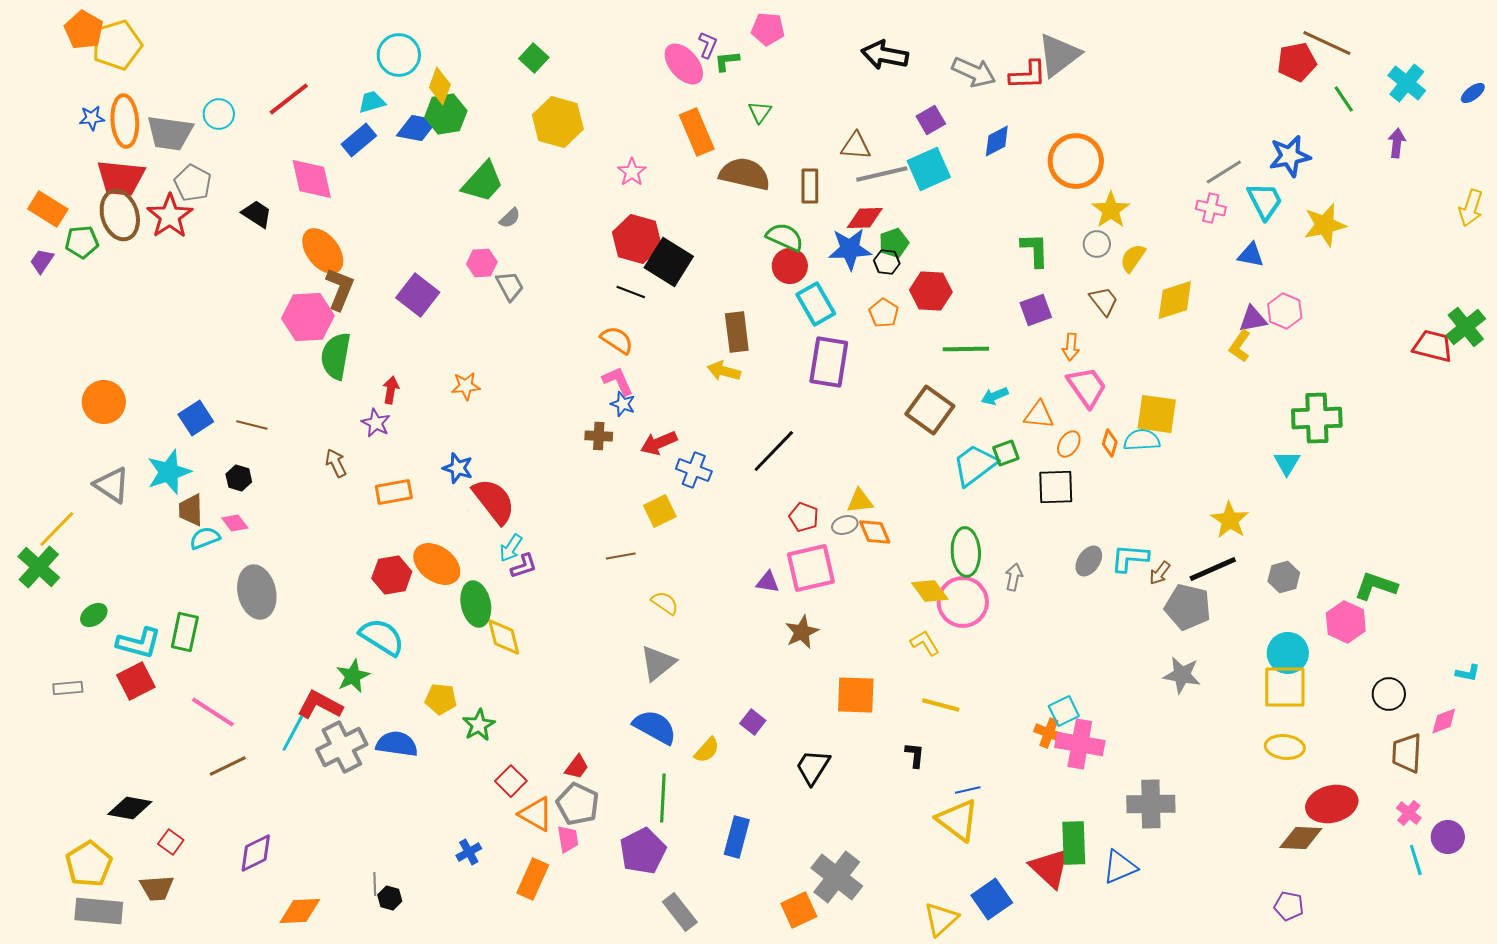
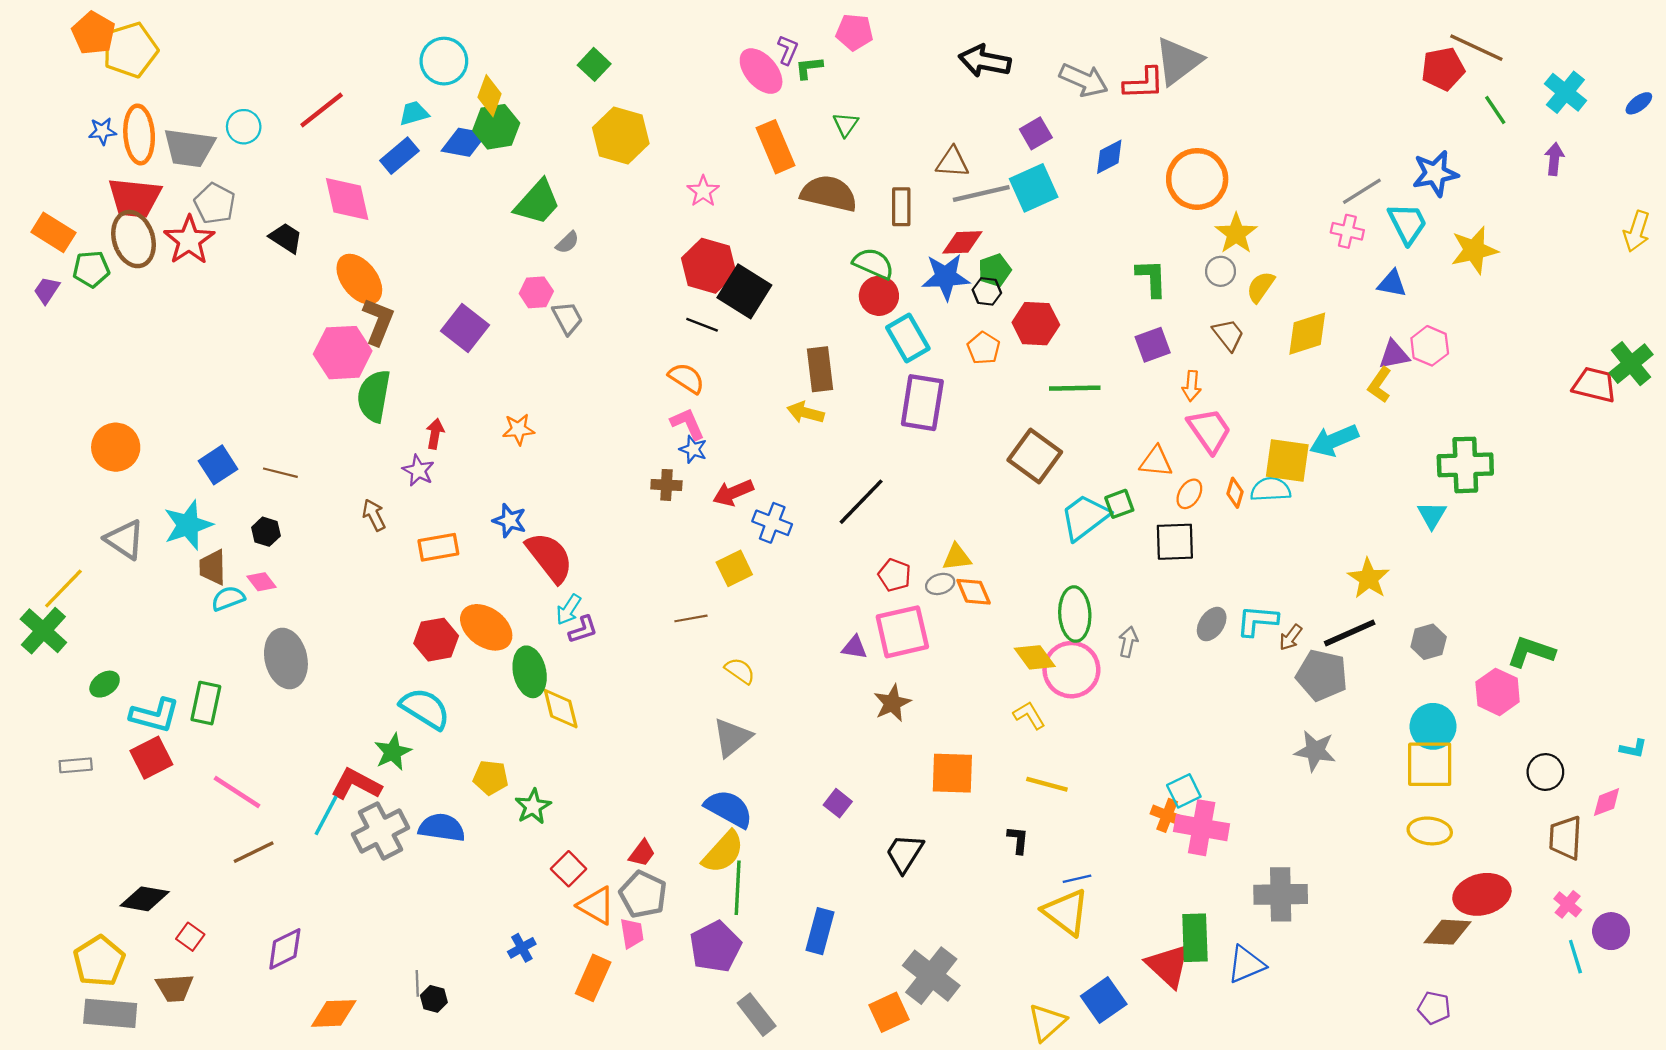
cyan arrow: (995, 396) -> (1334, 440), moved, size x1.6
yellow semicircle: (707, 750) -> (723, 852), moved, size x1.5

